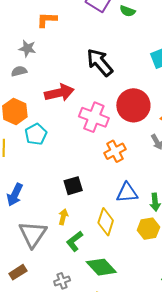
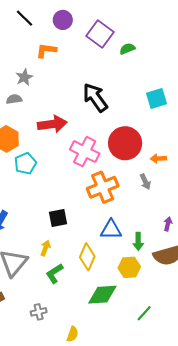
green semicircle: (127, 11) -> (127, 49), turned 133
gray star: (27, 48) -> (24, 77), turned 30
orange cross: (115, 151) -> (103, 187), size x1.4
green diamond: (101, 267) -> (102, 295), moved, turned -56

